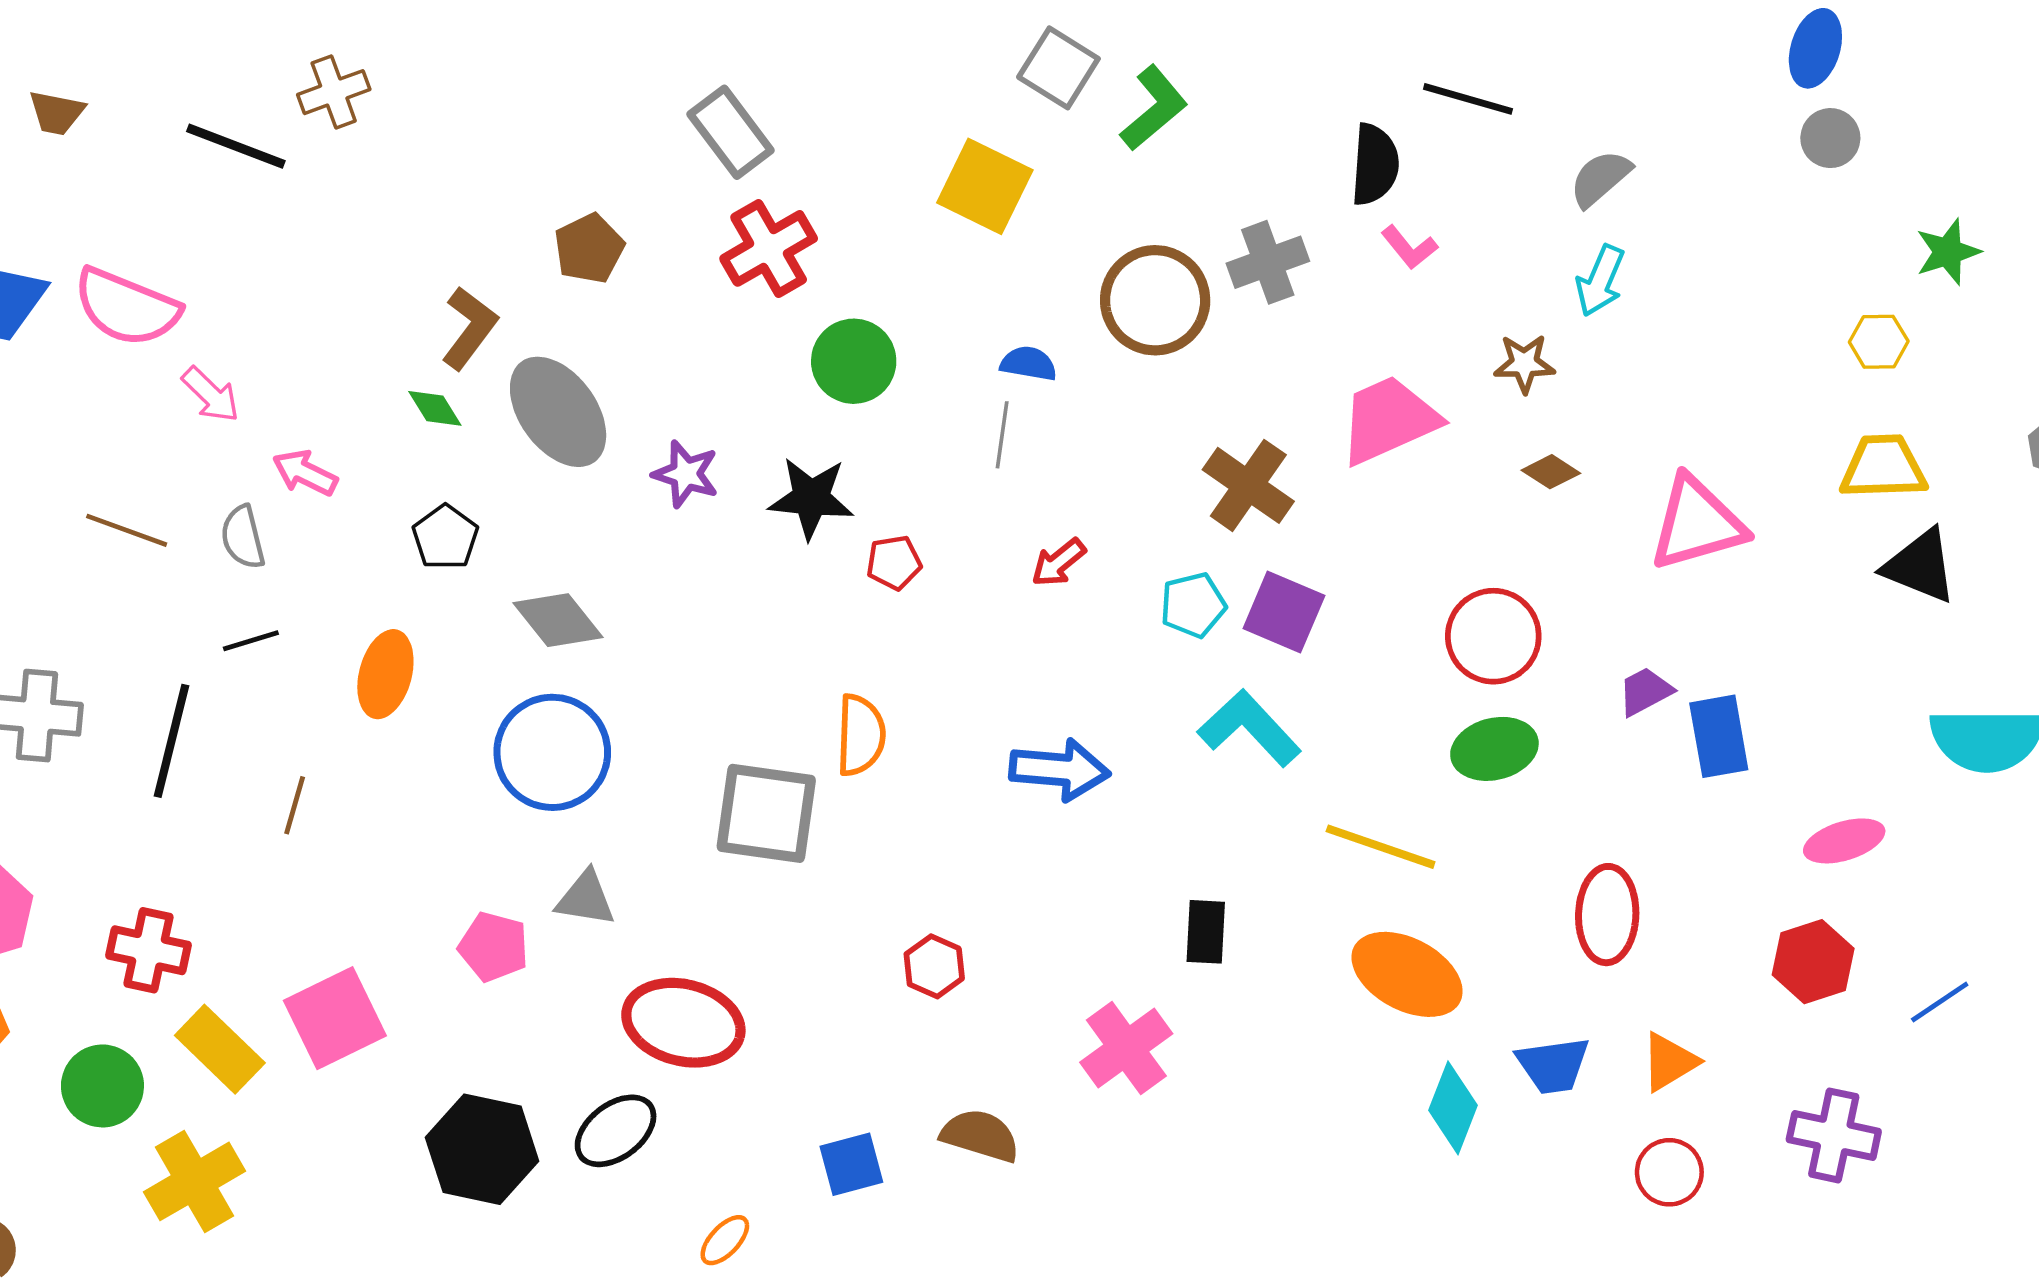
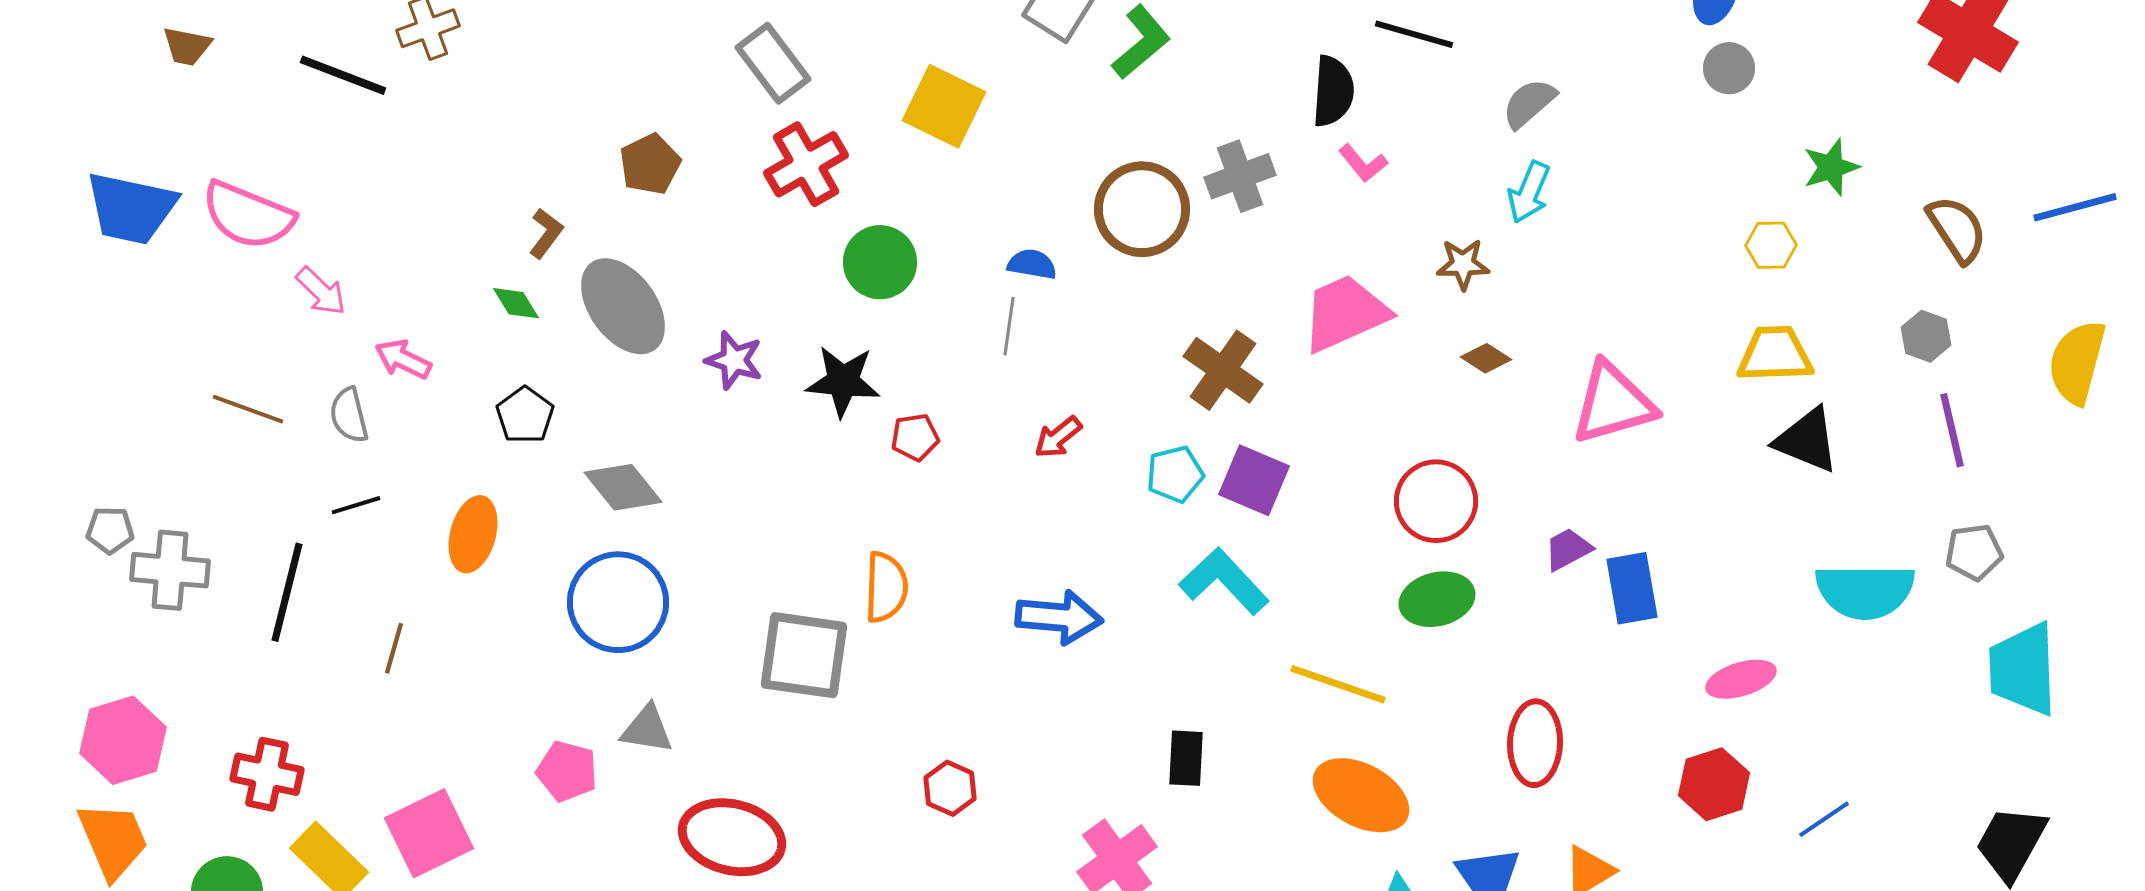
yellow square: (985, 186) -> (944, 106), moved
brown L-shape: (469, 328) -> (546, 233), size x0.7

